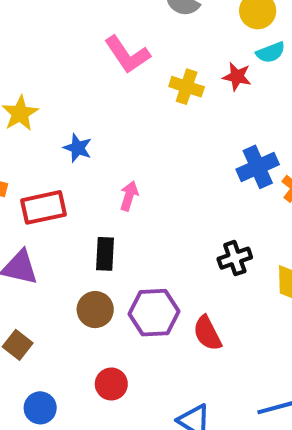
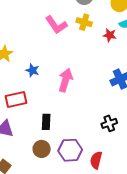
yellow cross: (187, 87) -> (84, 22), moved
pink arrow: (129, 196) -> (65, 80), moved, size x1.6
red semicircle: (207, 333) -> (96, 160), turned 42

